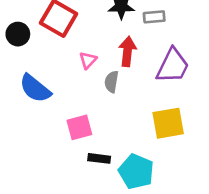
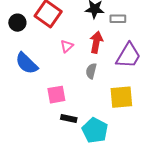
gray semicircle: (111, 82) -> (91, 71), moved

